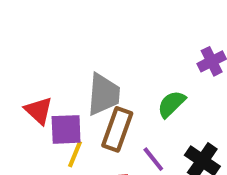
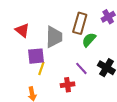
red triangle: (39, 111) -> (22, 30), moved
brown rectangle: (117, 129) -> (80, 23), moved

